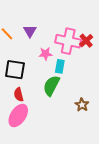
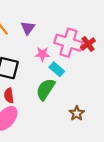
cyan rectangle: (60, 66) -> (57, 69), turned -64

